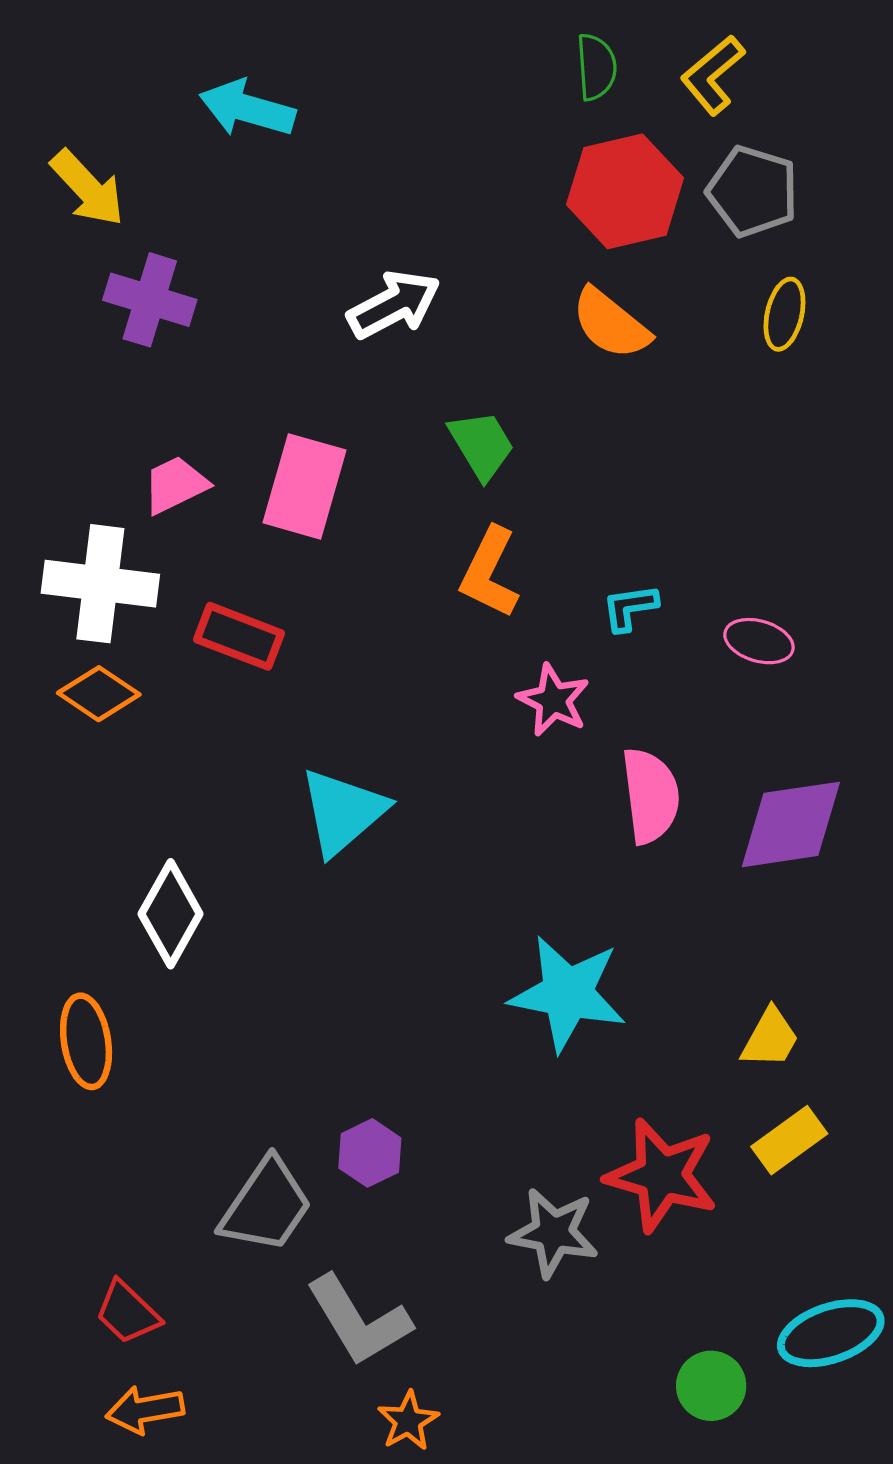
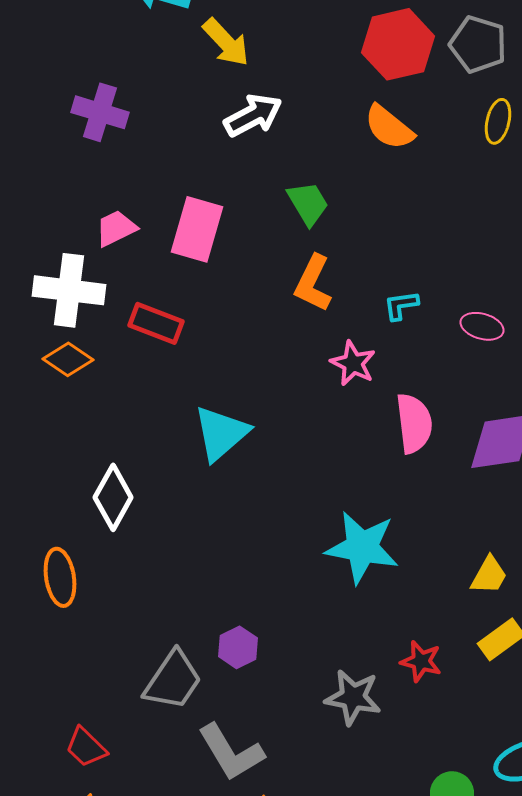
yellow arrow: (88, 188) -> (226, 42), moved
red star: (662, 1175) -> (421, 661), size x0.6

